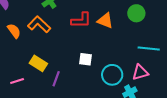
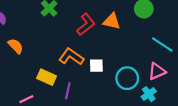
red L-shape: (81, 20) -> (86, 24), turned -30
orange L-shape: (39, 24) -> (71, 57), moved
cyan line: (149, 49) -> (162, 45), turned 35

